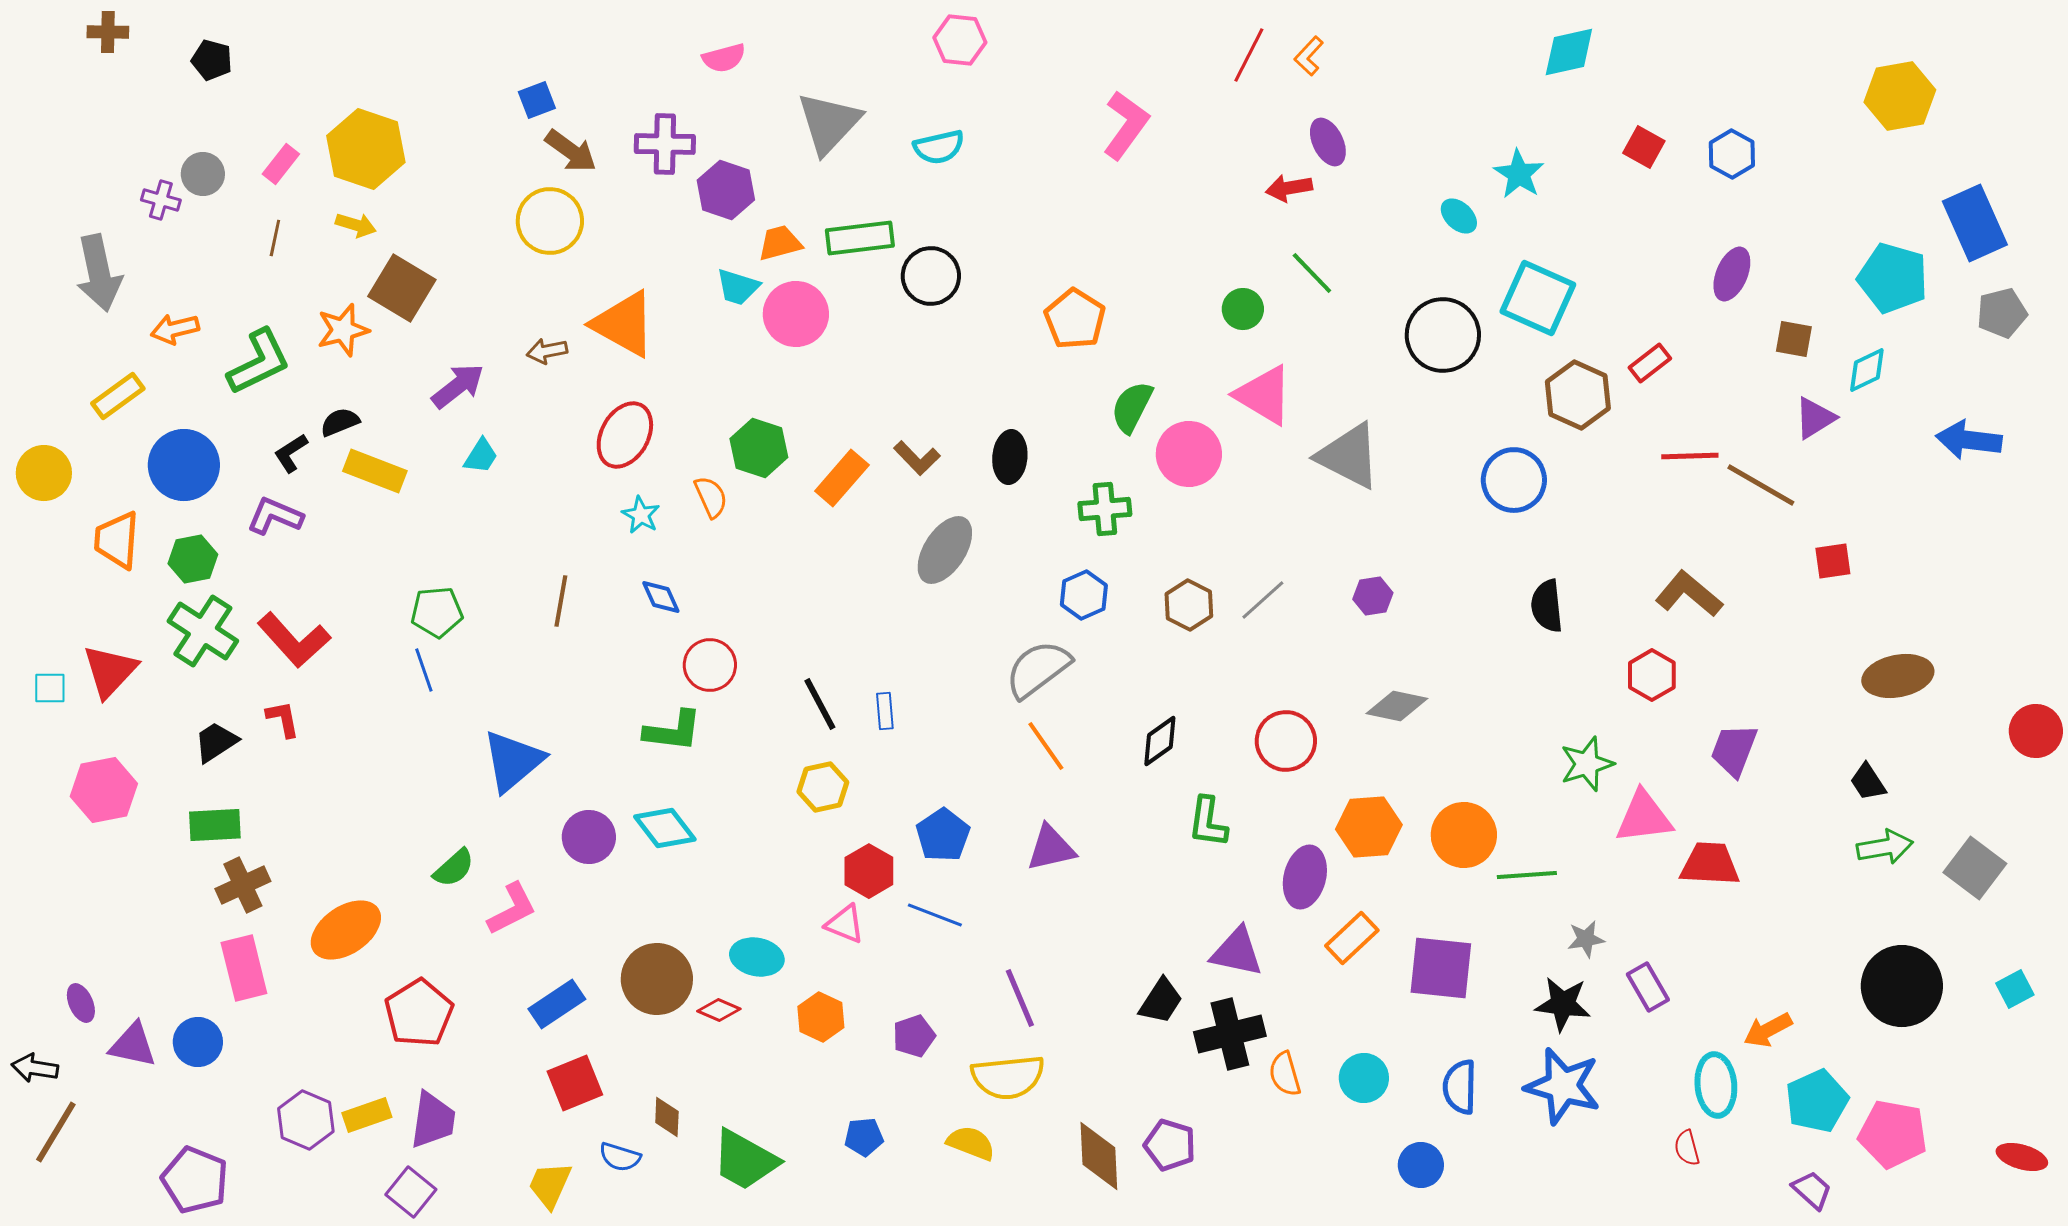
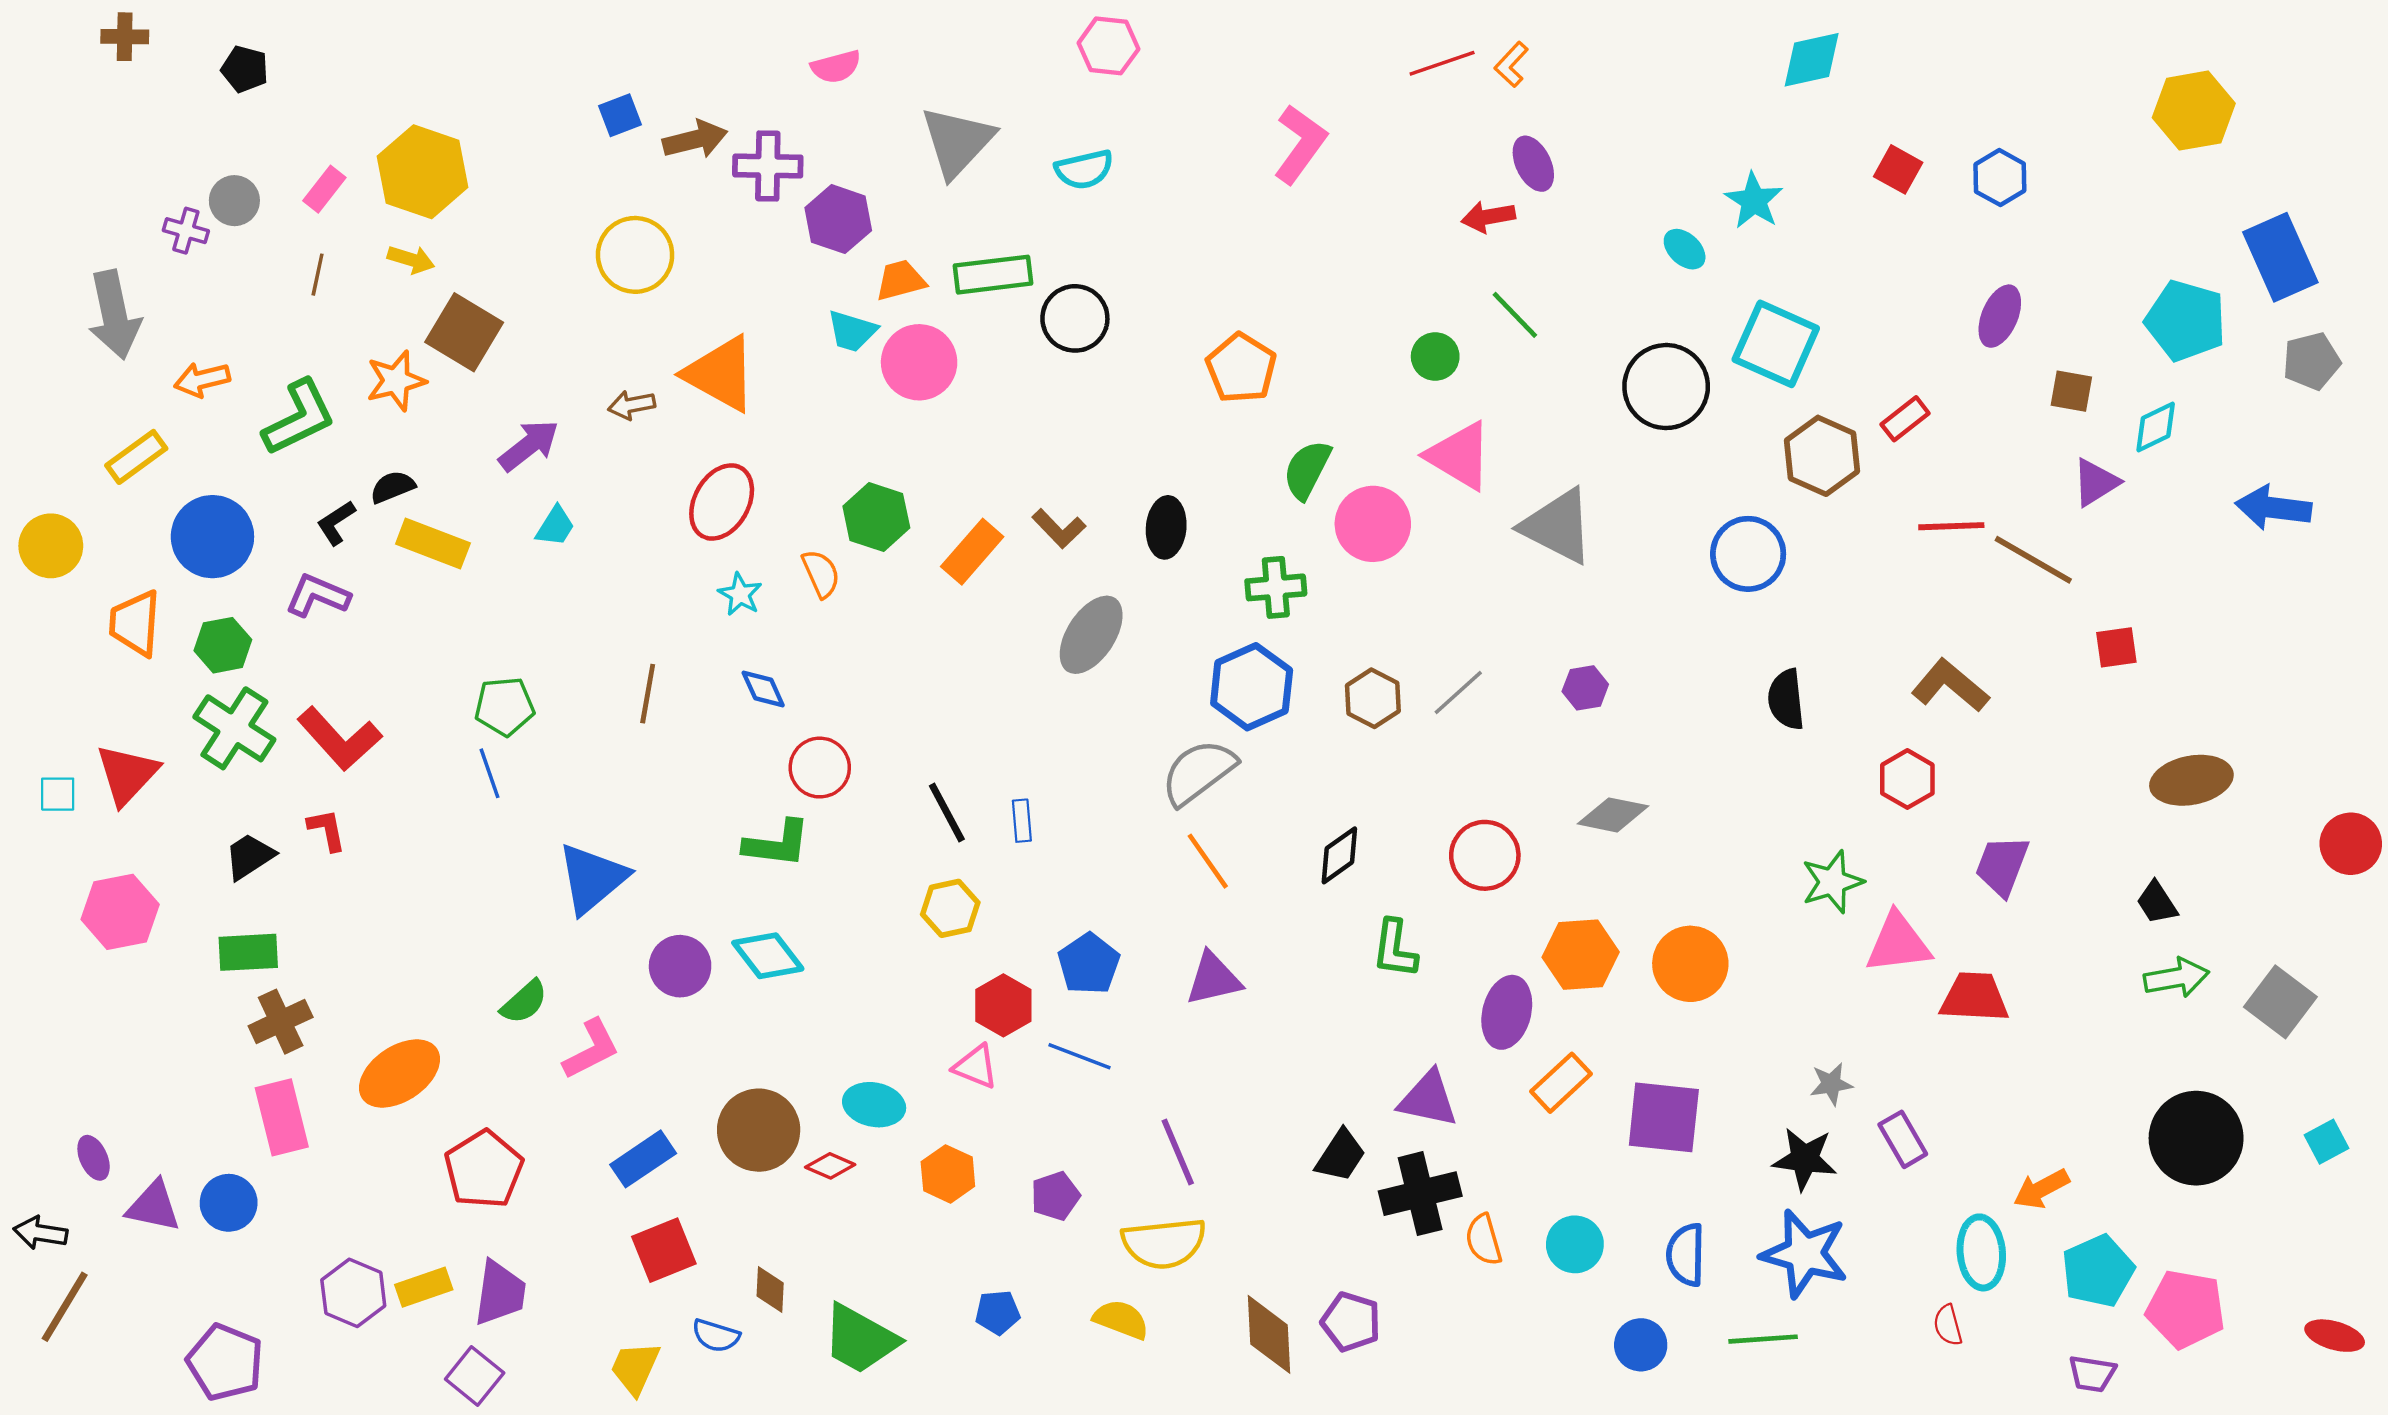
red line: (1249, 55) -> (1442, 63), turned 44
brown arrow: (571, 151) -> (695, 139), moved, turned -50
blue hexagon: (1084, 595) -> (1252, 687), size x1.5
green line: (1527, 875) -> (1763, 1339), moved
purple trapezoid: (1812, 1190) -> (2092, 1374), turned 147

